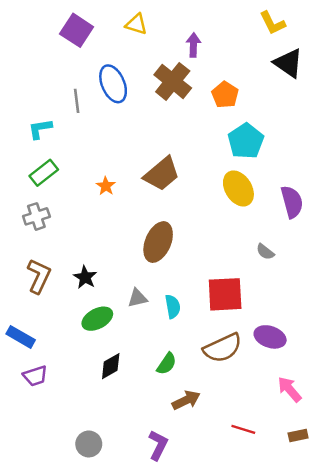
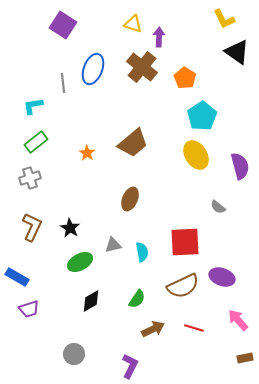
yellow triangle: (136, 24) -> (133, 24), moved
blue ellipse: (113, 84) -> (93, 69), turned 44
brown ellipse: (158, 242) -> (130, 199), size x0.7
red line: (243, 429) -> (194, 328), moved
gray circle: (89, 444) -> (74, 354), moved

